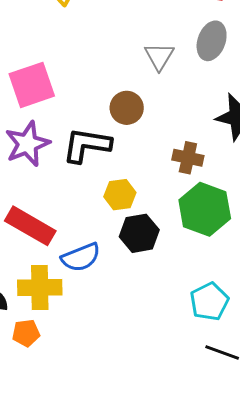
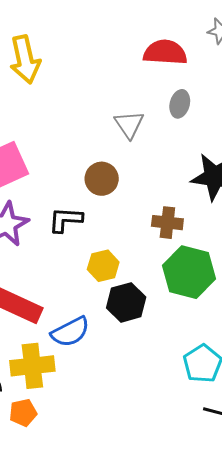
gray ellipse: (212, 41) -> (180, 104), size x0.7
black L-shape: (87, 145) -> (65, 220), size x0.7

